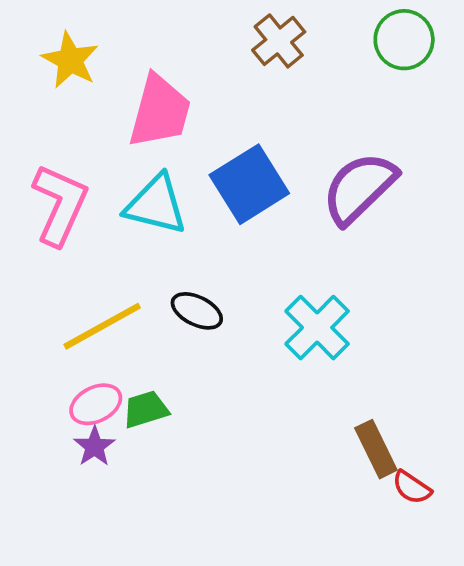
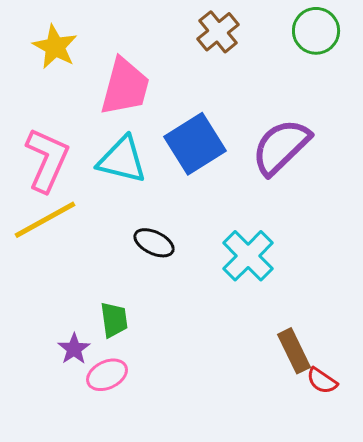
yellow line: (102, 326) -> (45, 220), moved
pink ellipse: (96, 404) -> (107, 375), moved
green trapezoid: (146, 409) -> (114, 320), turned 99

